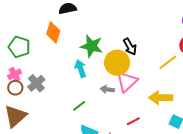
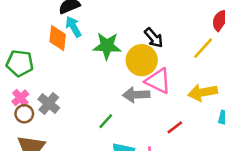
cyan arrow: (81, 69) -> (73, 27), moved
pink triangle: (127, 82) -> (158, 81), turned -40
gray arrow: (107, 89) -> (136, 95), size x1.5

